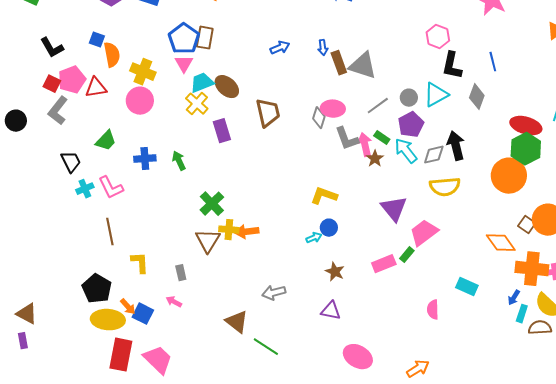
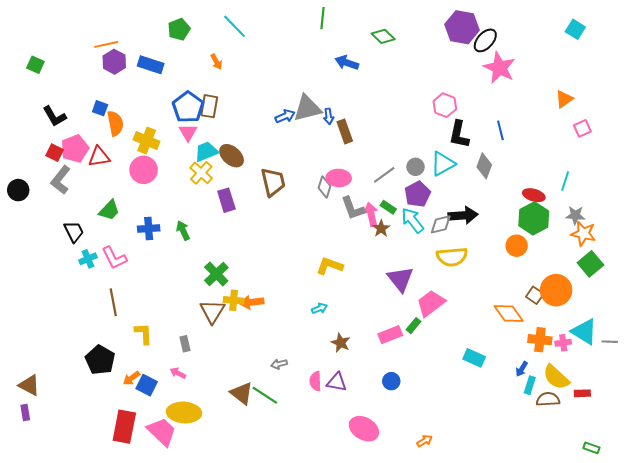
gray triangle: (363, 66) -> (307, 108), moved, turned -32
red ellipse: (526, 126) -> (534, 195), size x0.7
black arrow: (456, 146) -> (463, 215), turned 100
orange circle: (509, 176) -> (517, 246), size x0.6
blue circle: (329, 228) -> (391, 381), moved
orange cross: (532, 269) -> (540, 340), size x0.7
gray arrow: (274, 293) -> (279, 364), size x0.7
orange arrow: (128, 307) -> (131, 378), turned 96
pink semicircle: (433, 310) -> (315, 381), moved
yellow ellipse: (108, 320) -> (184, 412), moved
green line: (266, 347) -> (265, 395), moved
orange arrow: (418, 369) -> (425, 441), size x0.7

